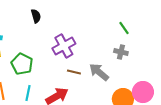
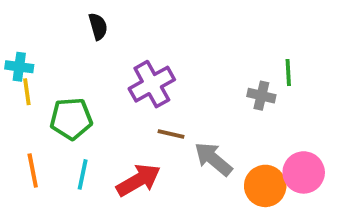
green line: (124, 28) -> (288, 73), moved, turned 32
green pentagon: (22, 64) -> (71, 119), turned -30
gray arrow: (99, 72) -> (213, 159), moved

